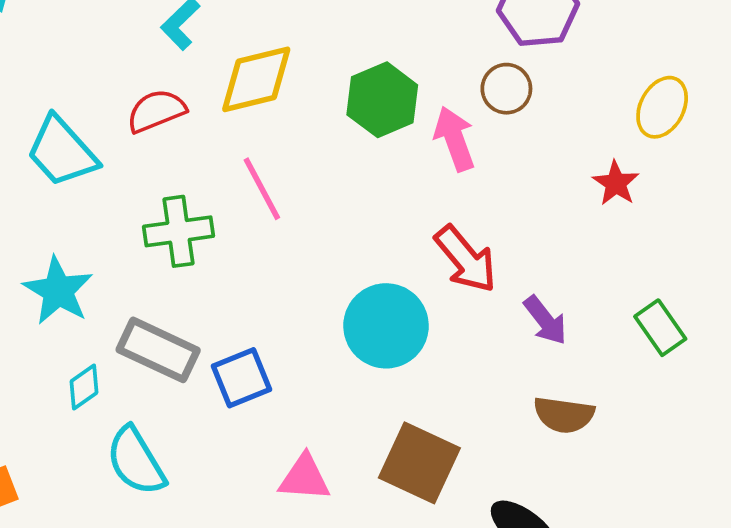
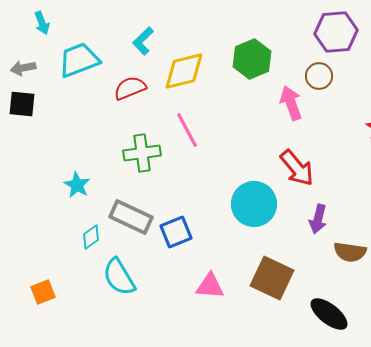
green hexagon: (382, 100) -> (252, 59), moved
cyan trapezoid: (62, 152) -> (79, 60), moved, turned 111
cyan star: (58, 291) -> (77, 185), size x0.7
purple arrow: (545, 320) -> (318, 219), moved, turned 52

